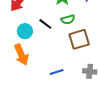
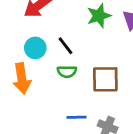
green semicircle: (68, 19) -> (67, 72), moved
blue line: (57, 72) -> (77, 117), moved

